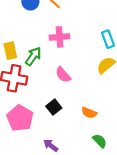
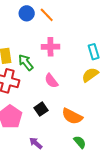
green arrow: (33, 56) -> (26, 62), turned -78
orange semicircle: (89, 113) -> (72, 116), size x1.5

